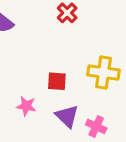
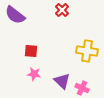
red square: (57, 81) -> (31, 51), moved

